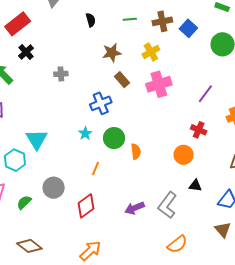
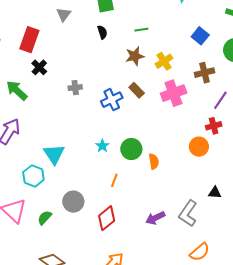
brown cross: (162, 21) -> (205, 73), moved
red rectangle: (18, 24) -> (29, 40), turned -30
brown star: (112, 53) -> (135, 56), moved
blue cross: (101, 103) -> (112, 100), moved
red cross: (199, 130) -> (214, 126), moved, turned -35
orange circle: (184, 155) -> (199, 147), moved

